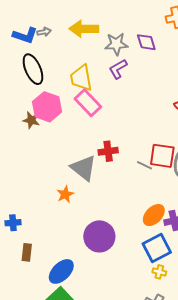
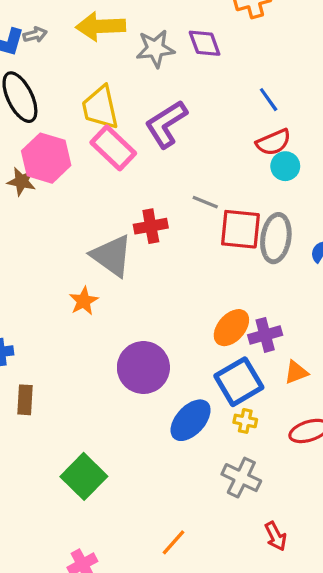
purple L-shape: (118, 69) -> (166, 124), moved, size x1.4
gray line: (145, 165) -> (205, 202), moved
blue ellipse: (61, 271) -> (191, 420), moved

